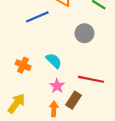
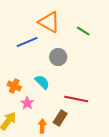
gray circle: (84, 33) -> (58, 57), moved
pink star: (57, 86) -> (27, 103), moved

